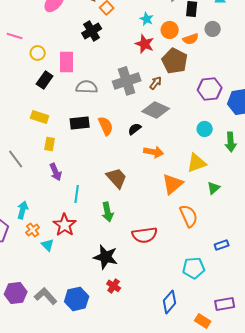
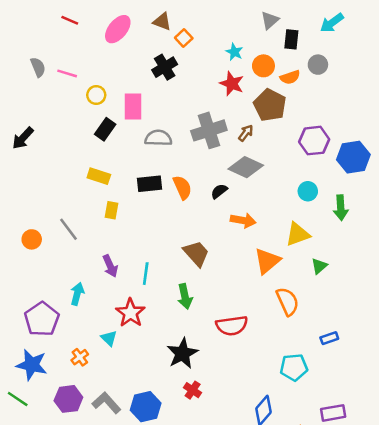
purple arrow: (56, 172) -> (110, 266), moved
orange cross: (33, 230) -> (80, 357), moved
black star: (106, 257) -> (182, 353), turned 30

